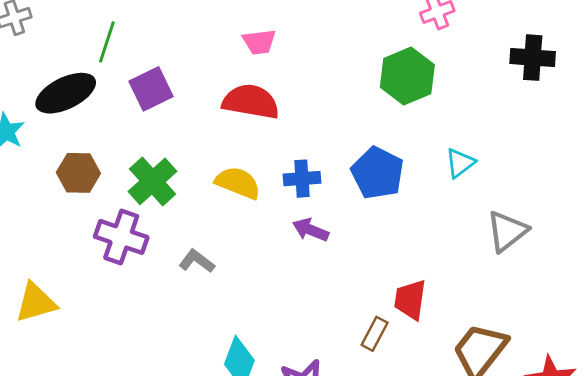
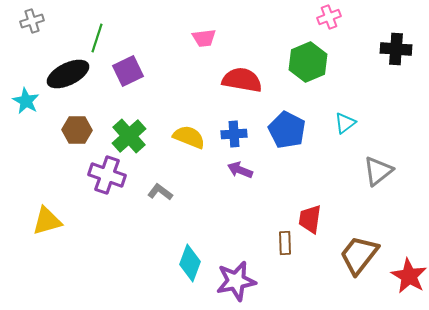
red semicircle: (251, 102) -> (242, 80), moved
brown rectangle: (375, 334) -> (285, 243), turned -30

